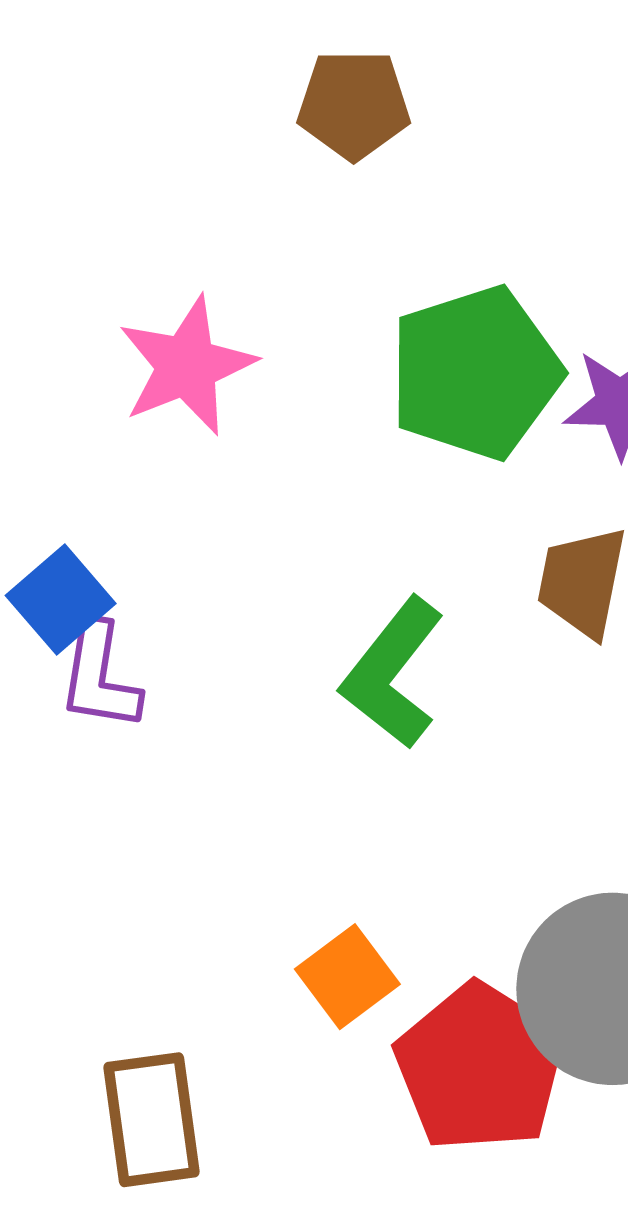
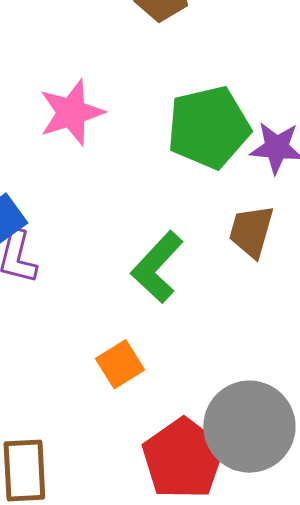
orange square: (347, 977) -> (120, 364), moved

